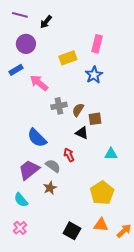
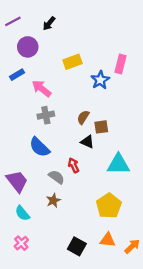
purple line: (20, 15) -> (13, 21), moved, turned -42
pink rectangle: (97, 44) -> (120, 64), moved
gray cross: (59, 106) -> (46, 115), moved
cyan triangle: (111, 154) -> (118, 164), size x1.6
purple trapezoid: (29, 170) -> (17, 181), moved, turned 90

